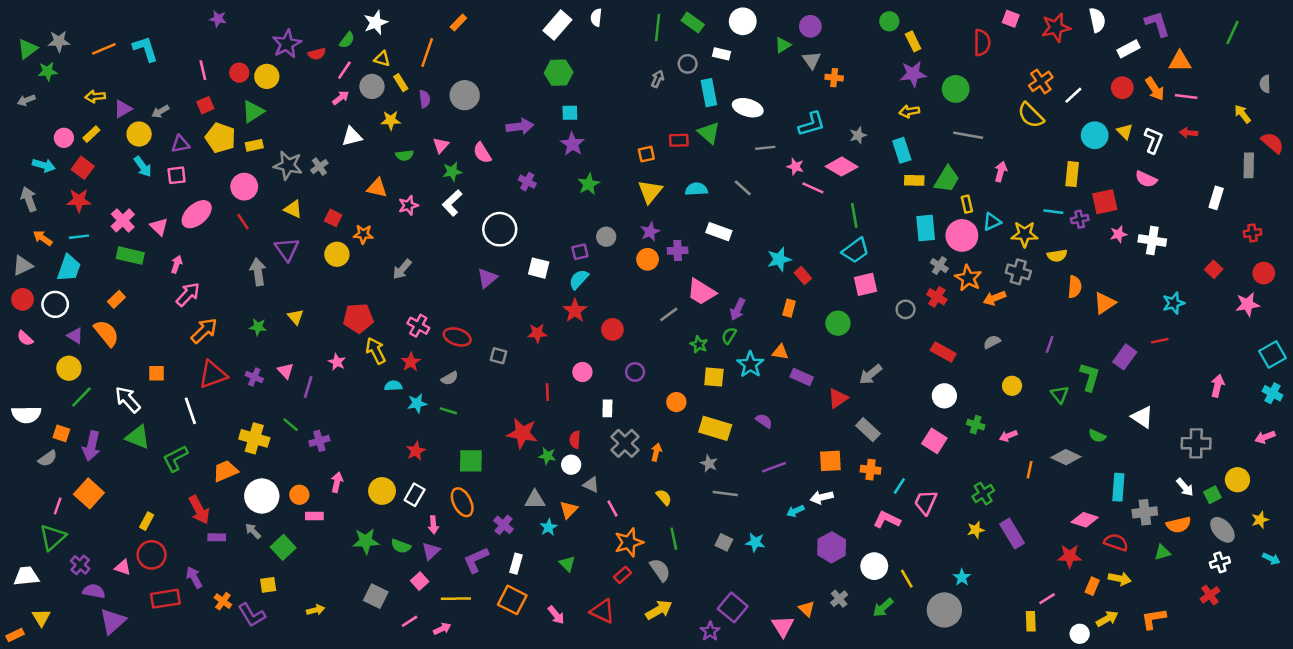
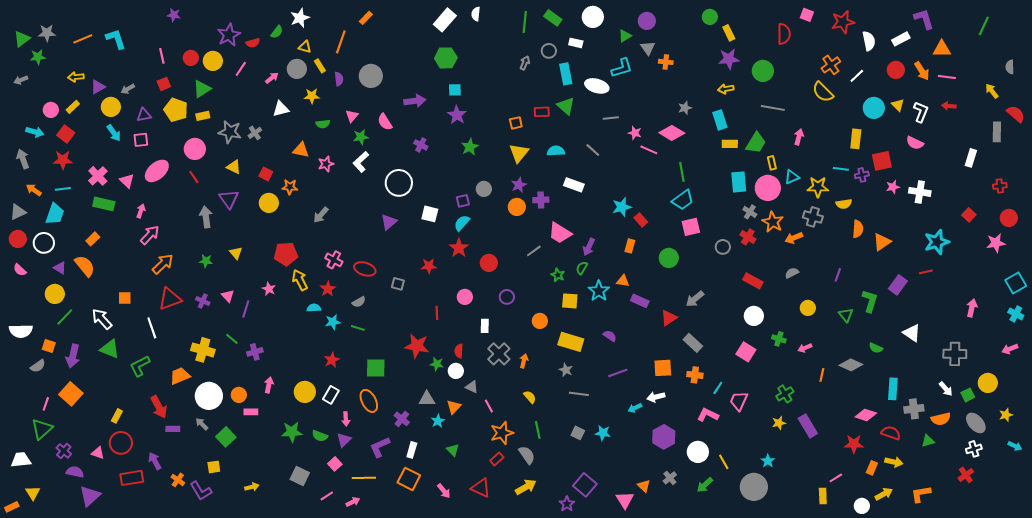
white semicircle: (1097, 20) -> (869, 41), moved
pink line: (344, 70) -> (241, 69), moved
cyan L-shape: (812, 124) -> (622, 68), moved
cyan star: (1174, 303) -> (937, 242), size x1.4

